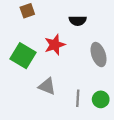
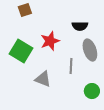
black semicircle: (78, 21) -> (80, 26), moved
gray line: (78, 98) -> (71, 66), moved

